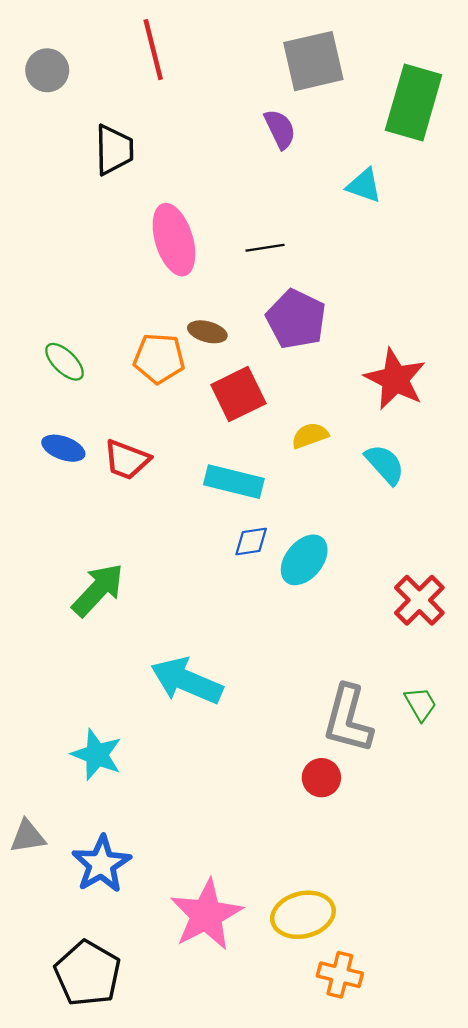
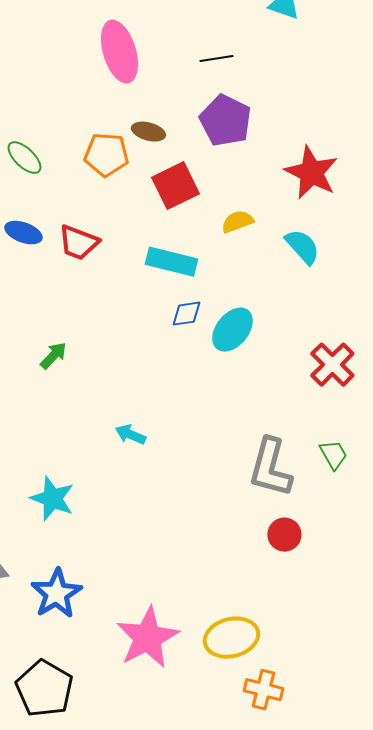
black line: (265, 248) -> (216, 59), moved
green arrow: (98, 590) -> (53, 356), size x0.6
cyan arrow: (187, 681) -> (130, 435), size x0.5
red circle: (321, 778) -> (284, 535), moved

